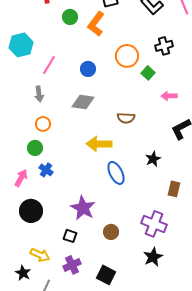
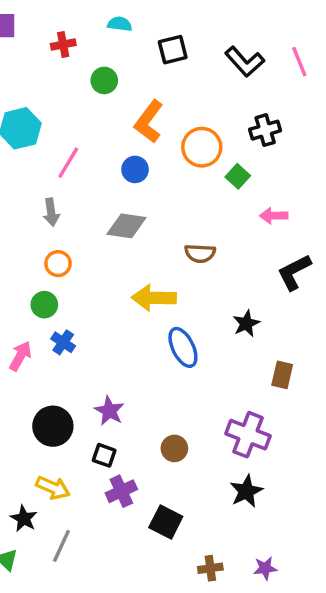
orange L-shape: (96, 24) -> (149, 122), moved
purple star: (83, 208) -> (109, 411), moved, size x0.7
black circle: (31, 211) -> (53, 426), moved
purple cross: (72, 265) -> (121, 491), moved

